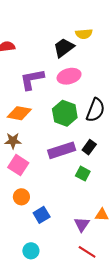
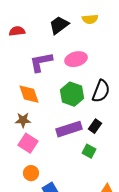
black trapezoid: (64, 48) -> (59, 25), moved
orange diamond: (19, 113) -> (29, 94), turned 60

